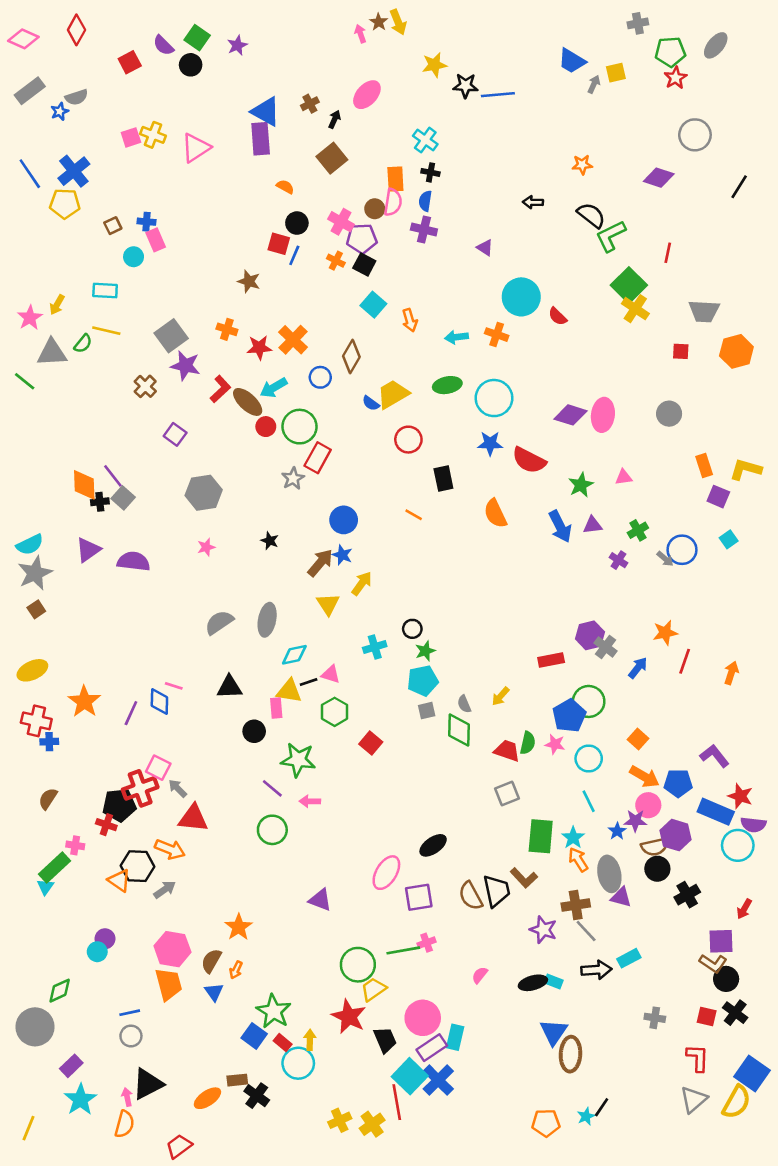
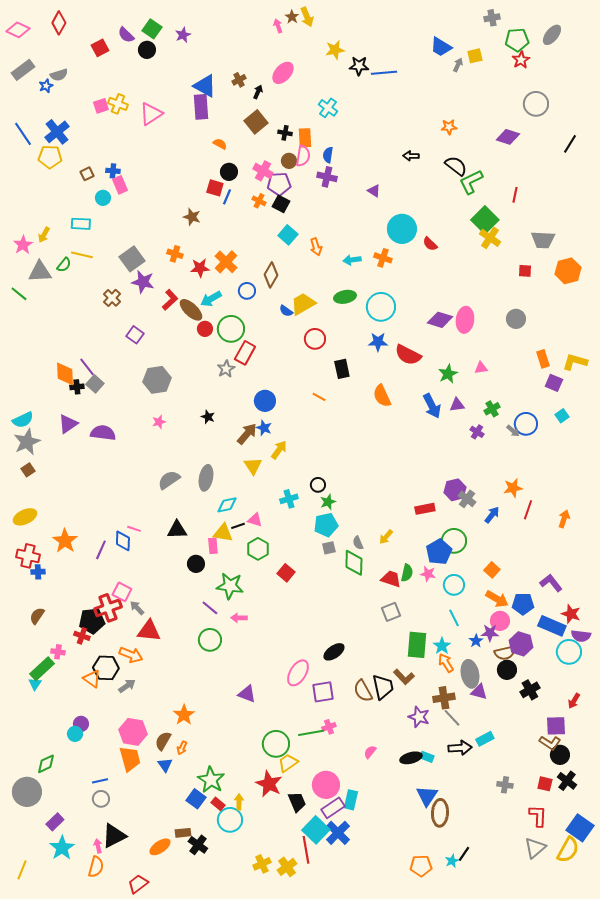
black cross: (430, 172) -> (285, 133), moved

